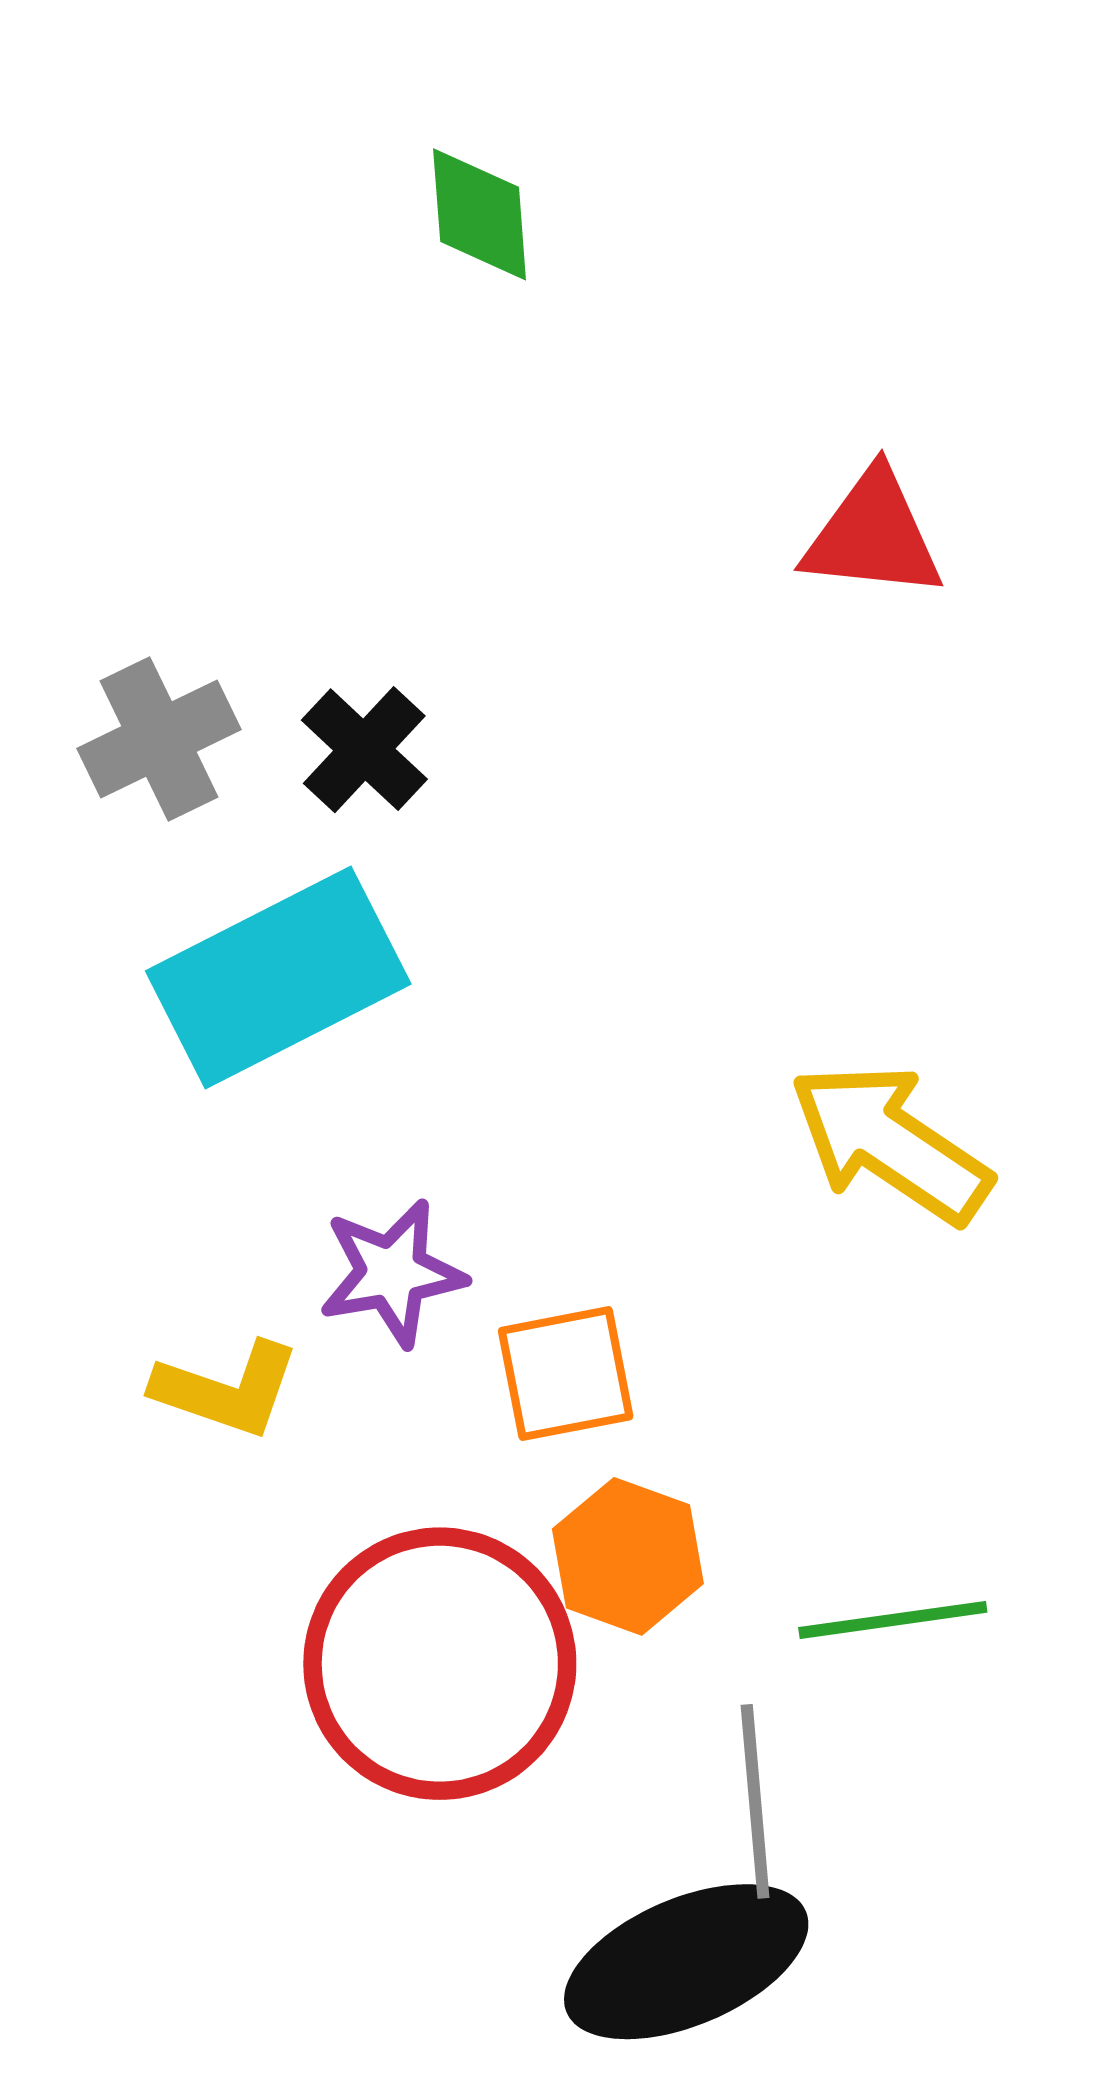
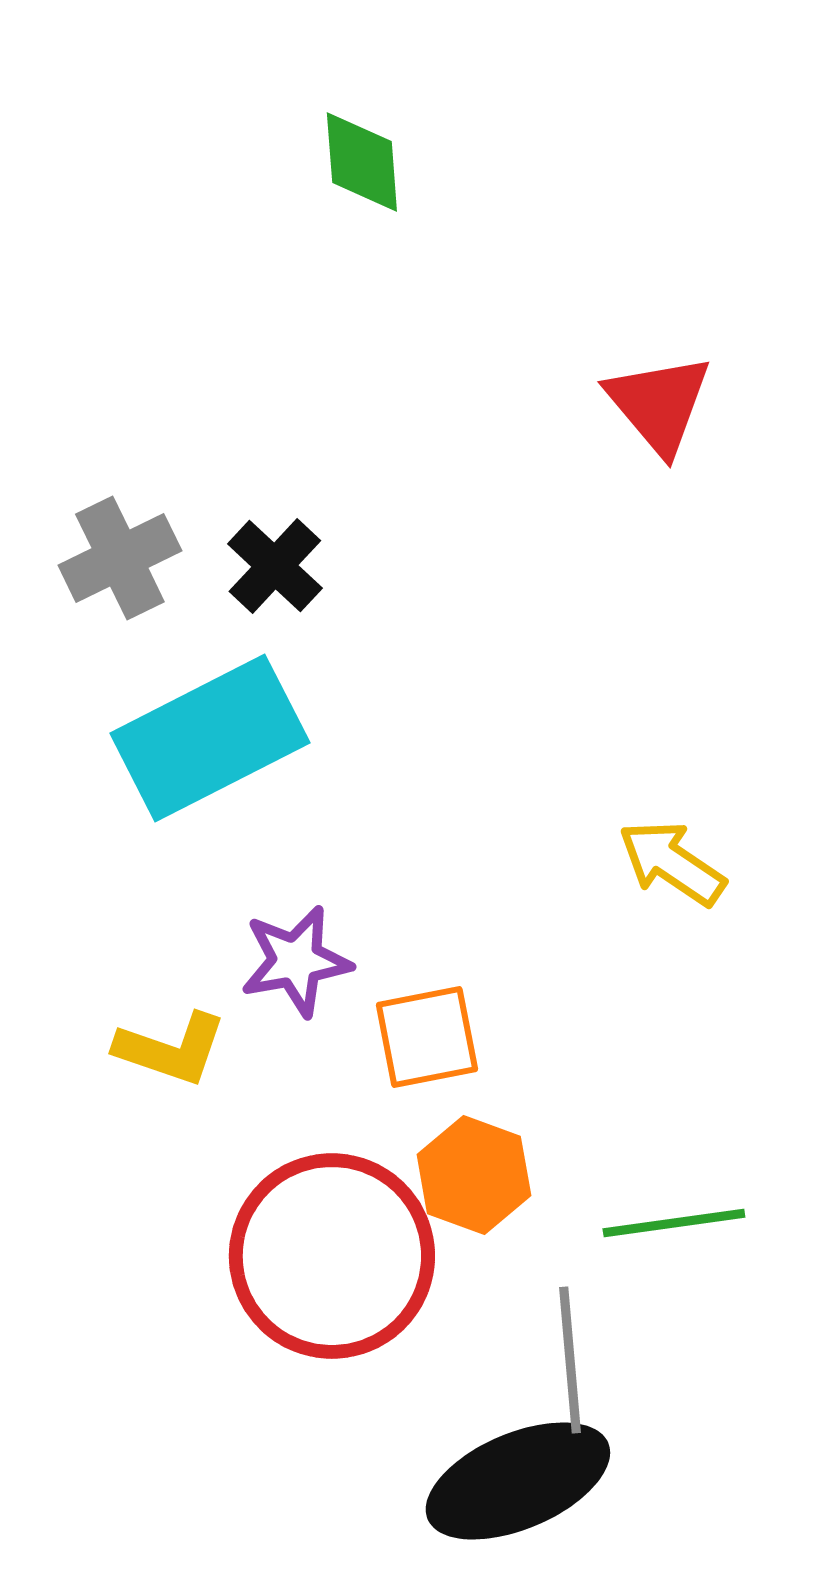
red triangle: (873, 535) -> (659, 404), turned 44
yellow arrow: (890, 1143) -> (672, 863), size x0.7

